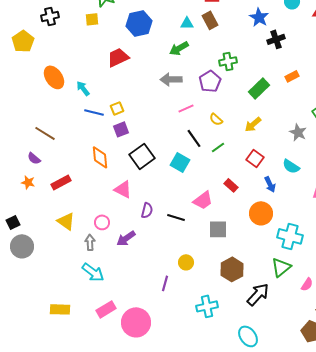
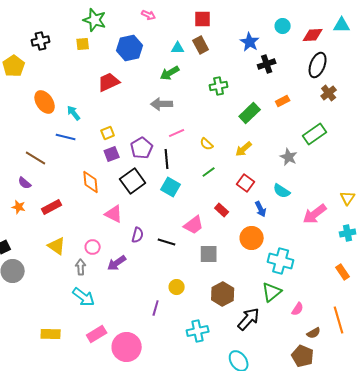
purple pentagon: (210, 81) -> (142, 148), moved
blue line: (94, 112) -> (66, 137), moved
black line: (194, 138) -> (167, 159), moved, turned 30

